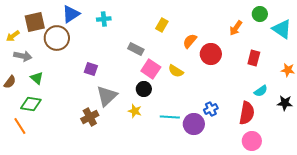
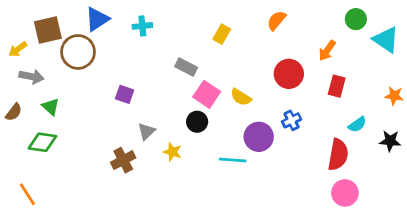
orange arrow: (236, 28) -> (327, 51), moved
orange semicircle: (190, 41) -> (276, 20), moved
red rectangle: (254, 58) -> (337, 86), moved
gray triangle: (107, 96) -> (146, 131), size x0.6
blue cross: (211, 109) -> (292, 120), moved
yellow star: (135, 111) -> (172, 152), moved
purple circle: (194, 124) -> (259, 137), moved
orange line: (20, 126) -> (27, 194), moved

